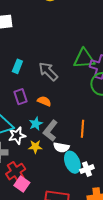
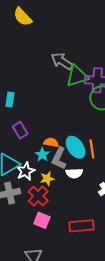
gray arrow: (48, 71) -> (62, 61), moved
orange semicircle: (44, 101) -> (51, 142), moved
cyan ellipse: (72, 162) -> (76, 147), moved
red cross: (16, 172) -> (38, 196), moved

